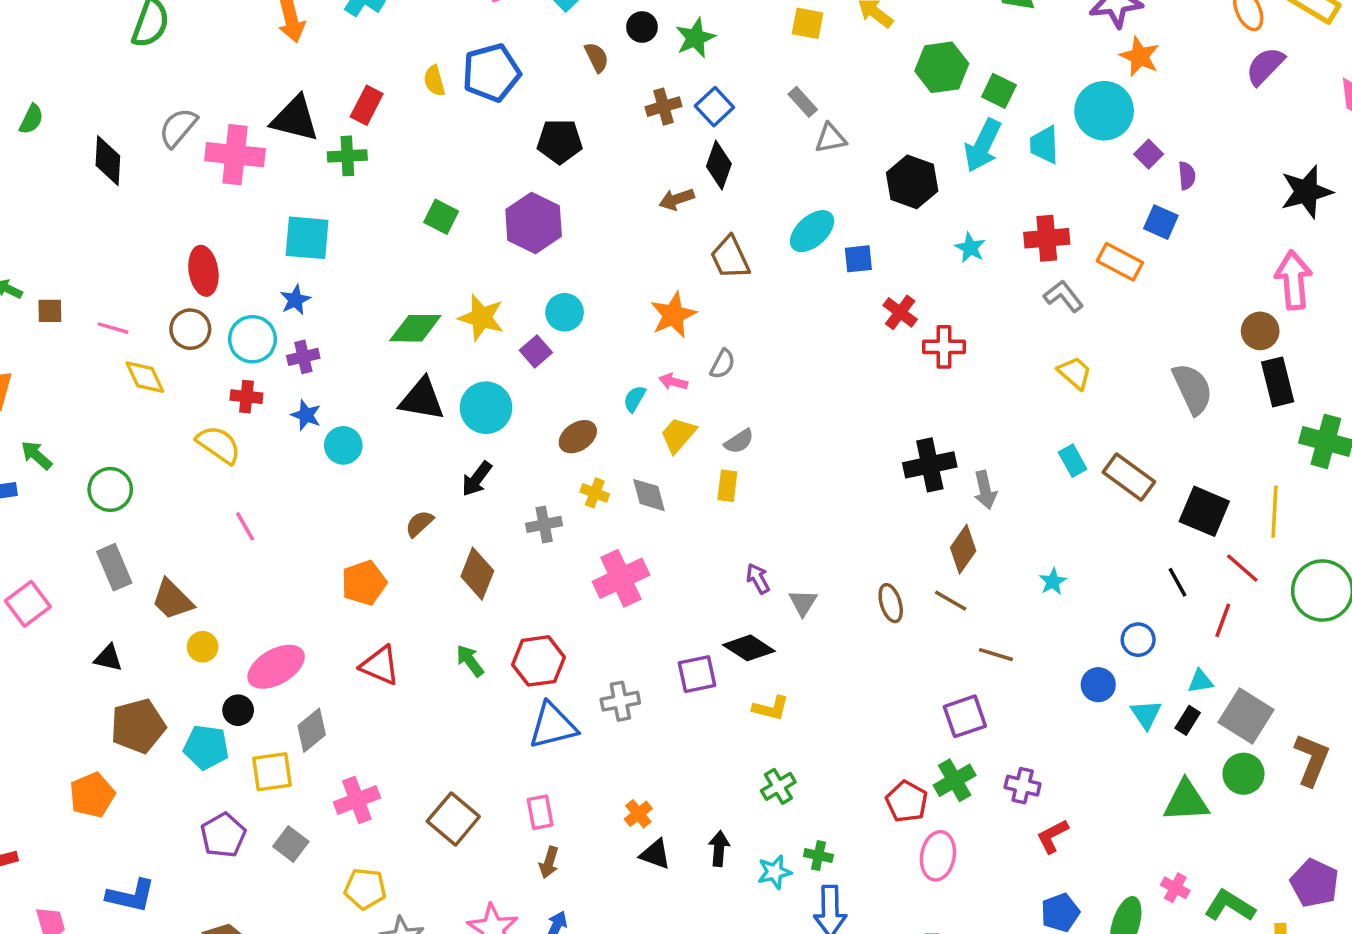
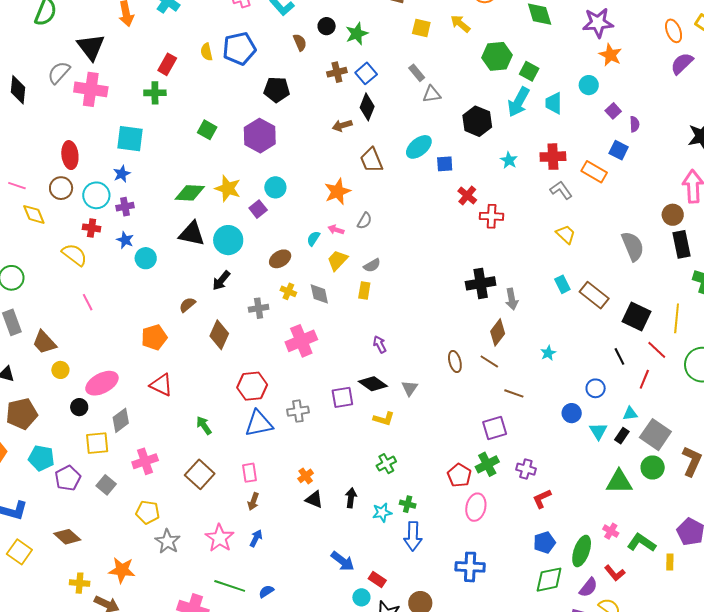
cyan circle: (1104, 111) -> (589, 85), size x0.6
black triangle: (295, 119) -> (91, 47), moved, turned 36
gray triangle: (803, 603) -> (410, 388), moved
green arrow: (470, 661) -> (204, 426), moved
cyan pentagon: (206, 747) -> (41, 458), moved

